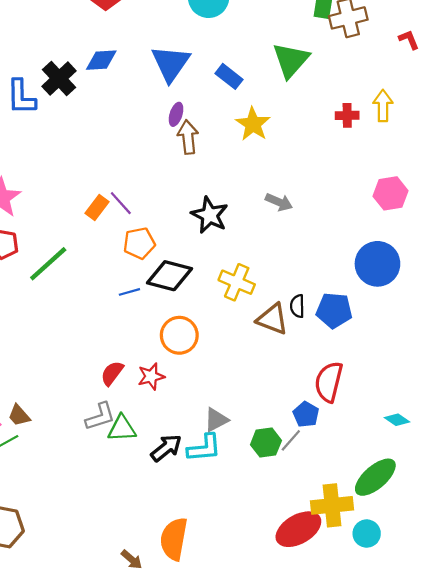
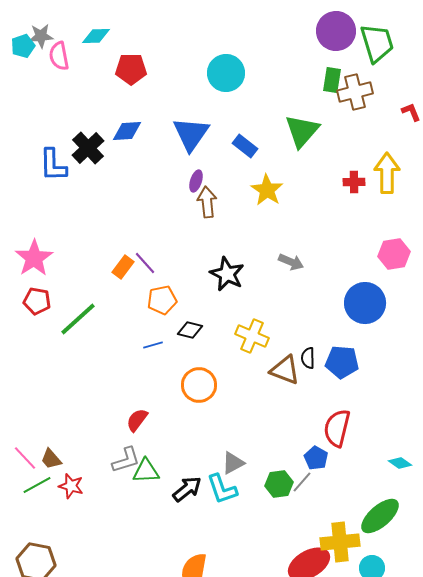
yellow arrow: (383, 106) -> (387, 173), size x1.4
blue circle: (377, 264) -> (365, 303), moved
black diamond: (170, 276) -> (190, 330), size x0.6
red star: (151, 376) -> (71, 486), moved, turned 30
cyan L-shape: (204, 448) -> (222, 489), turned 76

